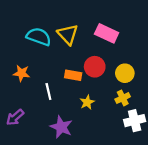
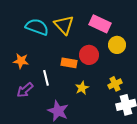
yellow circle: (125, 73) -> (117, 45), moved
purple arrow: (15, 117) -> (25, 90), moved

